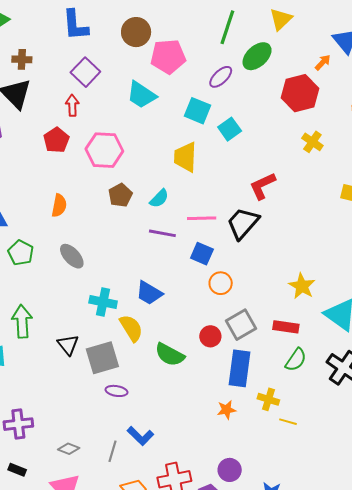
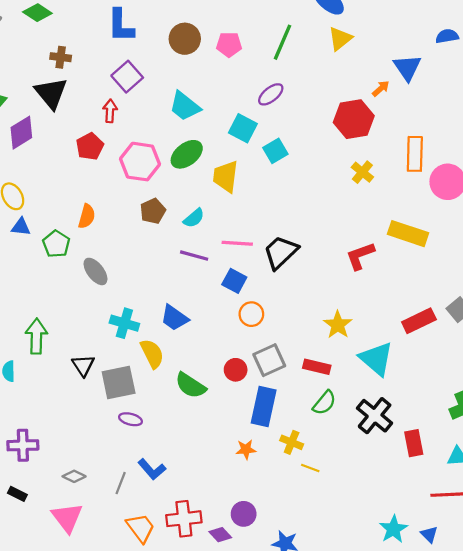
green ellipse: (257, 56) -> (187, 154), moved
pink pentagon: (168, 57) -> (229, 44), moved, size x0.7
red L-shape: (262, 186) -> (360, 256), moved
green pentagon: (21, 253) -> (56, 244), moved

